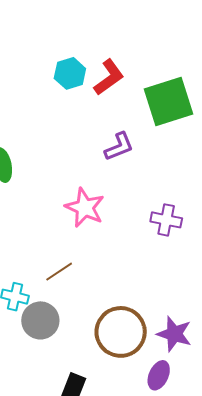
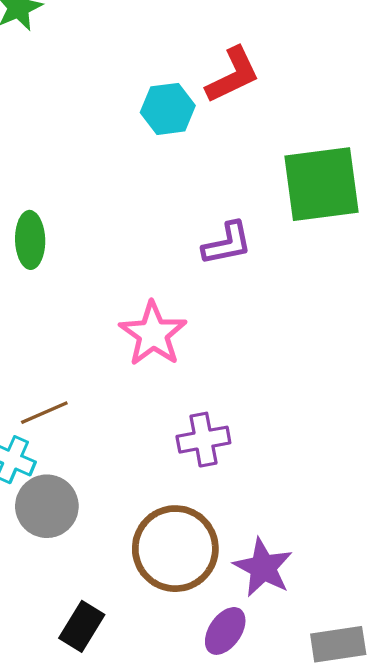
red L-shape: (109, 77) -> (233, 75), moved
purple cross: (166, 220) -> (203, 440), moved, turned -32
brown line: (59, 272) -> (44, 413), moved

